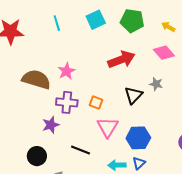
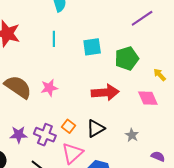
green pentagon: (132, 21) -> (127, 58), turned 30
gray star: (156, 84) -> (132, 135), moved
black triangle: (133, 95) -> (96, 128), moved
purple cross: (67, 102) -> (45, 135), moved

